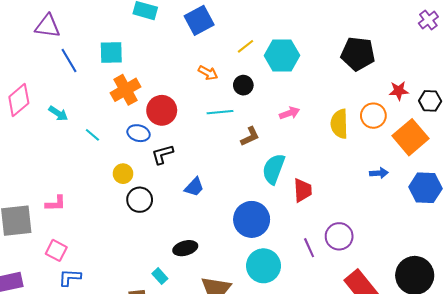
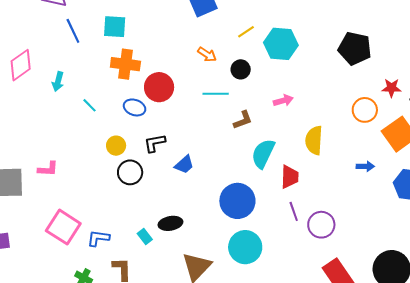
orange cross: (125, 90) -> (125, 64), turned 32
cyan arrow: (58, 113) -> (58, 81), turned 66
yellow semicircle: (339, 124) -> (314, 140), moved
black L-shape: (162, 154) -> (155, 143), moved
purple line: (309, 248) -> (294, 211), moved
pink square: (56, 250) -> (63, 227), moved, size x1.6
cyan rectangle: (160, 276) -> (145, 236), moved
blue L-shape: (70, 277) -> (98, 238), moved

